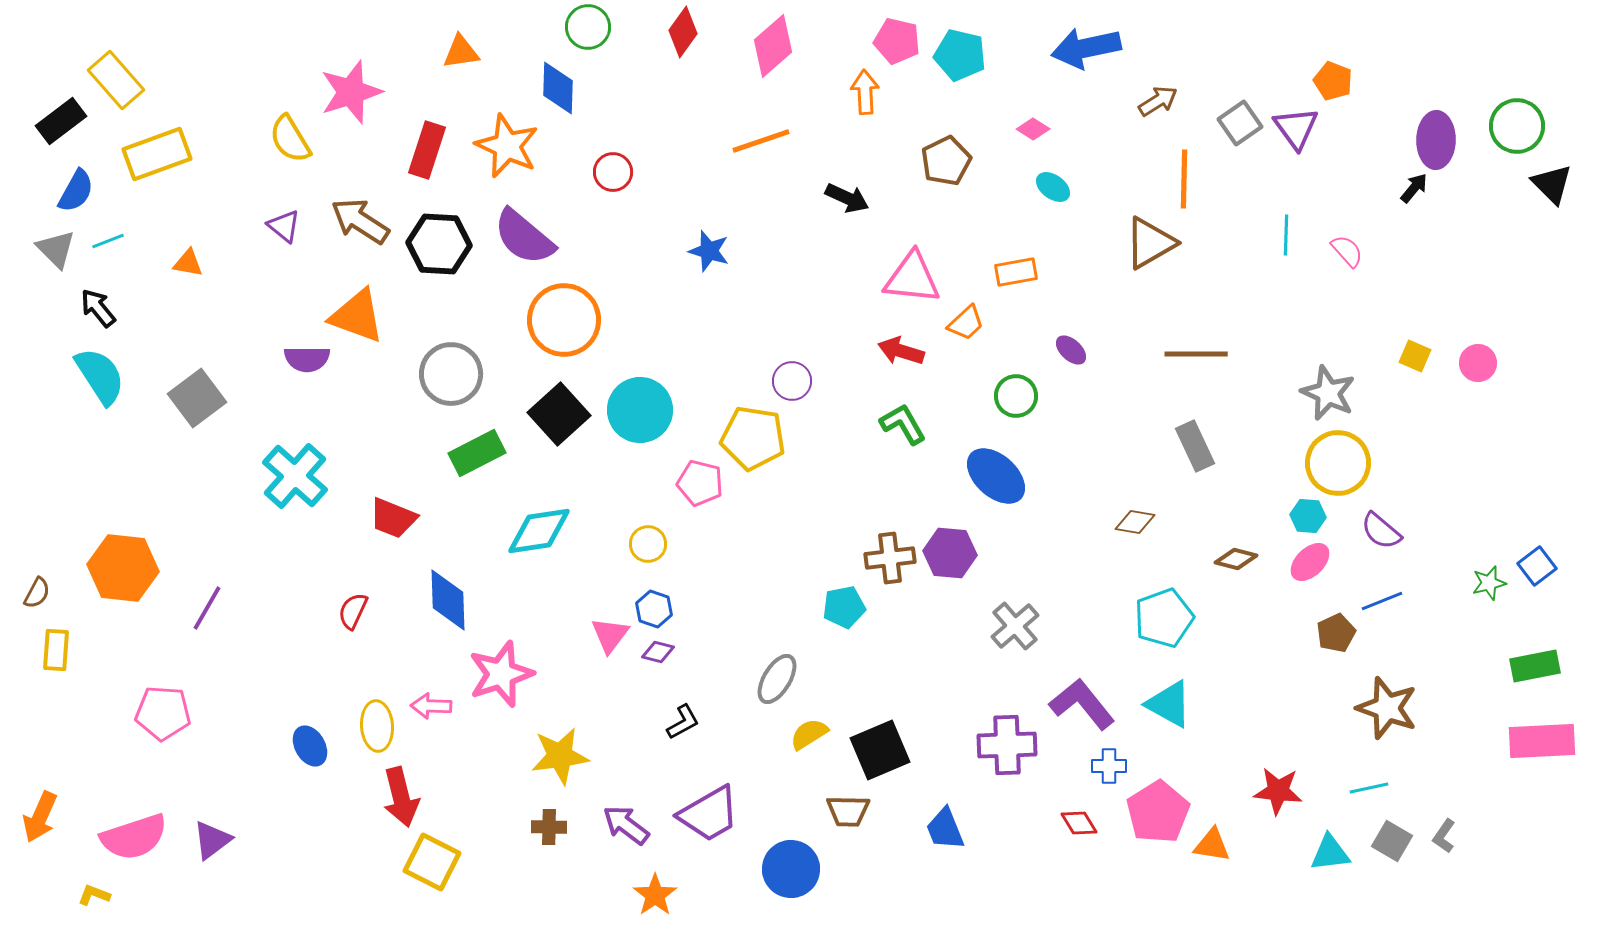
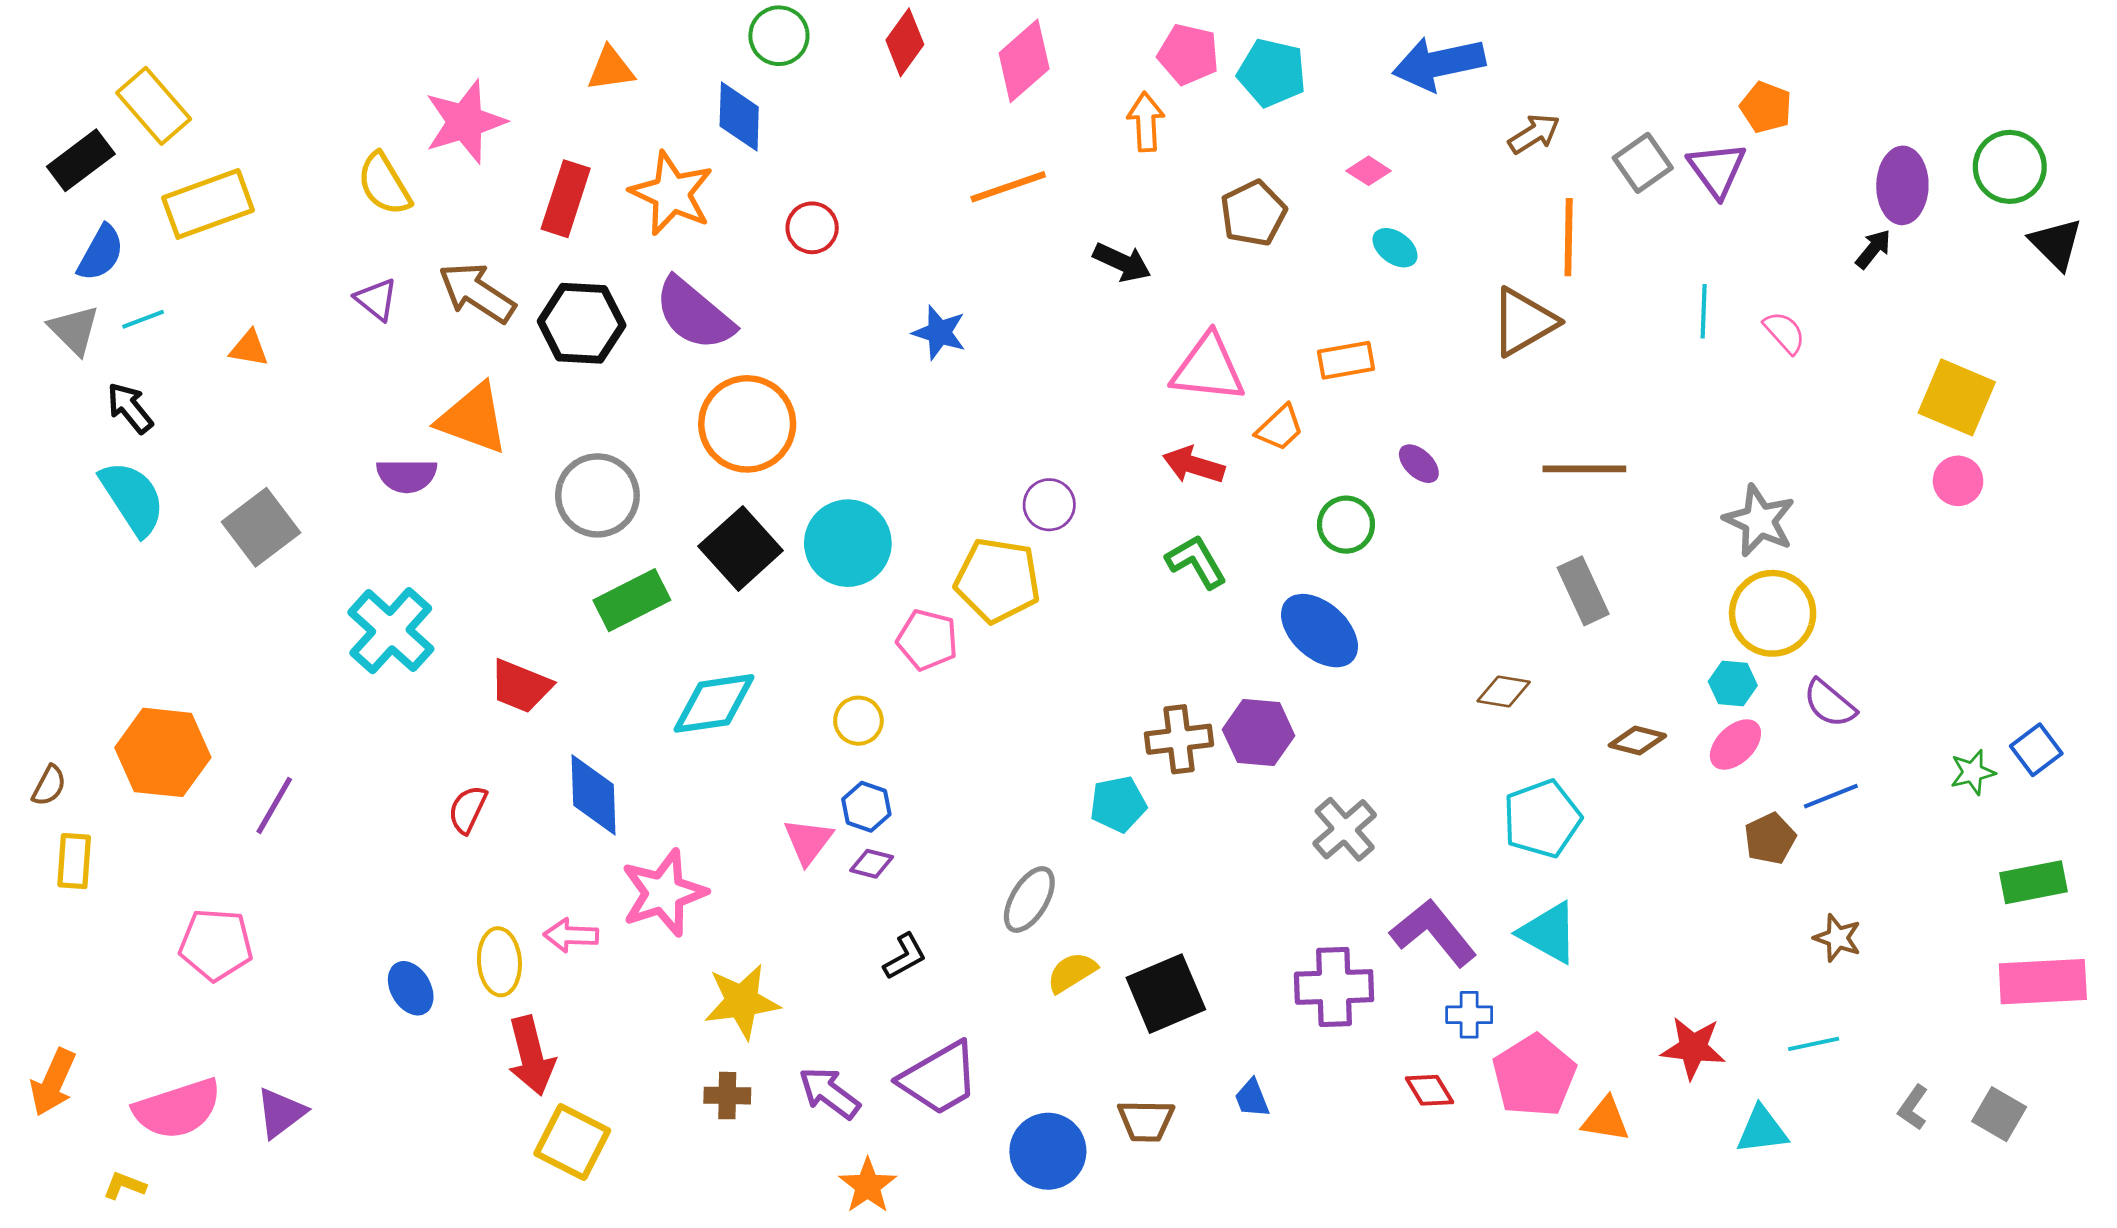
yellow square: (1415, 356) -> (1957, 397), moved, size x1.8
brown star: (1387, 708) -> (1837, 938), size x0.6
brown trapezoid: (848, 811) -> (1146, 1121), moved
blue trapezoid: (945, 829) -> (1252, 1098), size x0.7
gray square: (1392, 841) -> (1999, 1114), moved

